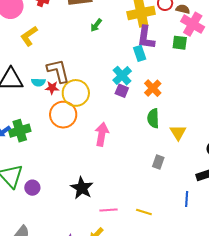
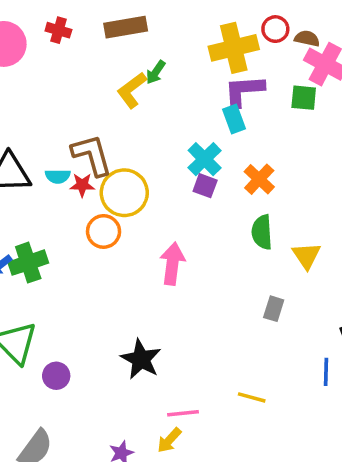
yellow L-shape: (29, 36) -> (132, 90), moved
purple L-shape: (146, 38) -> (244, 91), turned 80
orange circle: (63, 115) -> (104, 231), size x0.7
purple circle: (32, 188) -> (56, 376), moved
pink line: (108, 210) -> (183, 413), moved

